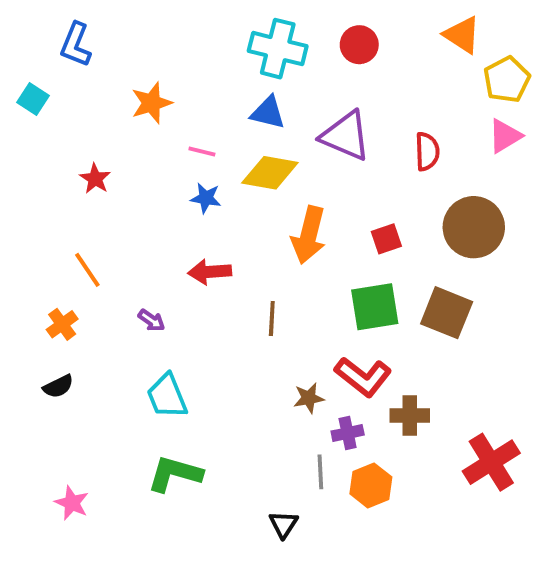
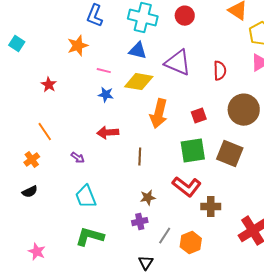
blue L-shape: (76, 45) -> (95, 16), moved
brown star: (309, 398) -> (148, 198), moved
purple cross: (348, 433) -> (140, 222), moved
gray line: (320, 472) -> (165, 236), turned 36

